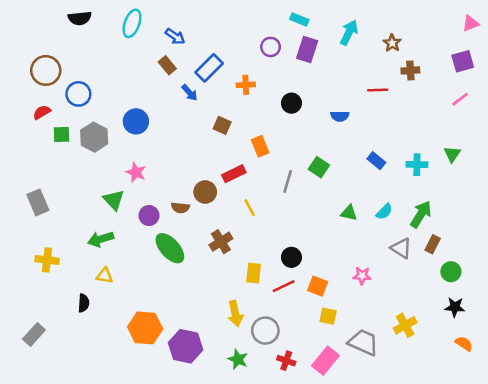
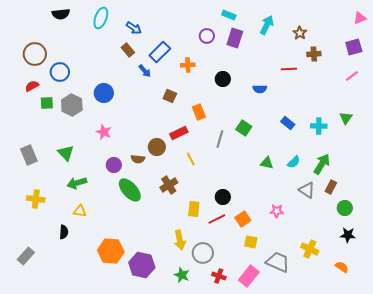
green triangle: (114, 200) -> (66, 153), moved
orange square: (318, 286) -> (243, 219), turned 35
yellow cross: (405, 325) -> (310, 249), turned -36
orange semicircle: (464, 344) -> (342, 267), moved

